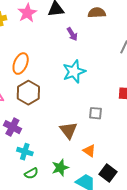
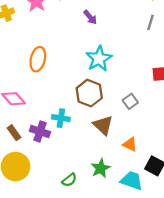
brown hexagon: (28, 93) -> (89, 93), moved
gray square: (96, 113) -> (130, 101), turned -32
cyan cross: (25, 152) -> (61, 118), moved

